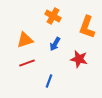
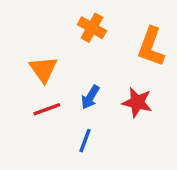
orange triangle: (25, 40) -> (43, 69), turned -48
blue arrow: (55, 44) -> (90, 97), moved

